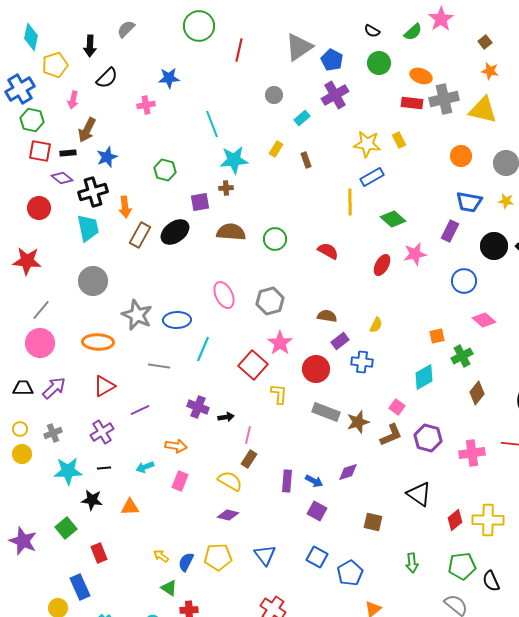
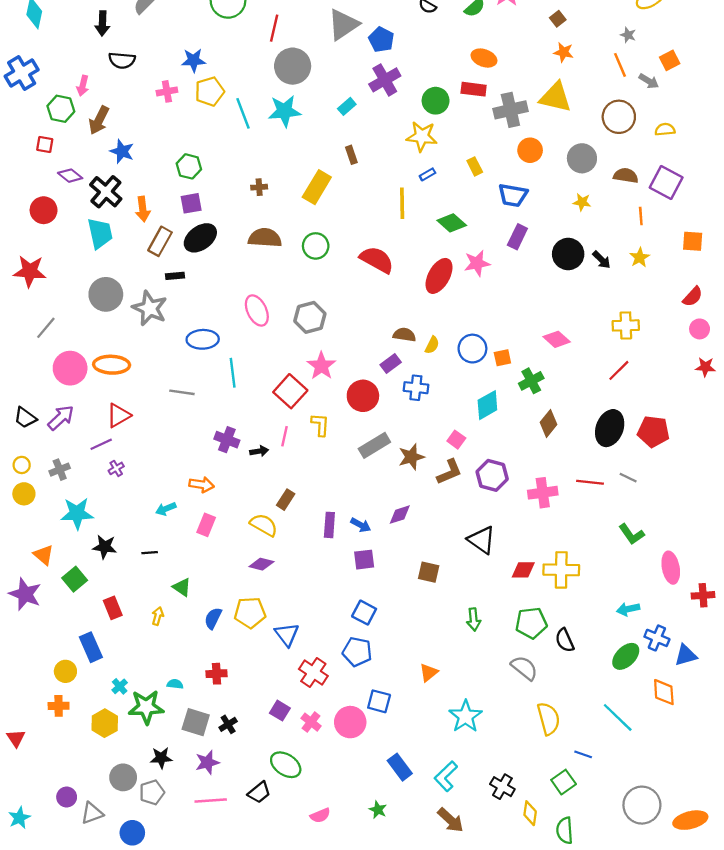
green circle: (379, 63) -> (436, 101), moved
yellow pentagon: (55, 65) -> (210, 91), moved
black semicircle: (107, 78) -> (122, 60), turned 50
gray circle: (274, 95) -> (293, 66), moved, size x1.8
gray cross: (444, 99) -> (510, 110), moved
green hexagon: (32, 120) -> (61, 109), moved
yellow rectangle: (399, 140) -> (475, 166), moved
yellow rectangle: (276, 149) -> (317, 187), moved, size x1.8
red square: (40, 151) -> (45, 144), size x0.7
black rectangle: (68, 153) -> (175, 276), moved
blue star: (107, 157) -> (122, 151), turned -30
cyan star: (234, 160) -> (285, 111), moved
blue rectangle: (372, 177) -> (427, 174), size x0.6
black cross: (93, 192) -> (106, 192), turned -32
purple square: (200, 202) -> (191, 203), moved
blue trapezoid: (469, 202) -> (513, 195), moved
red semicircle: (328, 251) -> (377, 260), size x1.4
red ellipse: (382, 265) -> (439, 276), size x1.4
blue circle: (464, 281) -> (472, 349), moved
gray star: (137, 315) -> (150, 308), moved
brown semicircle: (327, 316) -> (404, 335), moved
pink circle: (40, 343) -> (70, 368), moved
cyan line: (203, 349) -> (233, 373), turned -30
black trapezoid: (23, 388) -> (25, 418), turned -145
purple line: (140, 410) -> (101, 444), moved
gray rectangle: (326, 412) -> (374, 445), turned -52
purple cross: (102, 432) -> (116, 468), size x0.6
pink line: (248, 435) -> (285, 436), moved
black line: (104, 468) -> (150, 553), moved
orange triangle: (130, 507) -> (44, 555), moved, turned 42
purple square: (317, 511) -> (364, 560), turned -36
red diamond: (455, 520) -> (523, 570), turned 40
blue triangle: (265, 555) -> (287, 634), moved
yellow arrow: (161, 556) -> (158, 616), moved, turned 70
blue pentagon: (350, 573) -> (357, 652), moved, turned -30
green triangle: (169, 588) -> (182, 587), moved

